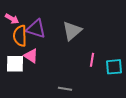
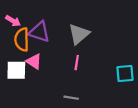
pink line: (92, 60) -> (77, 63), moved

